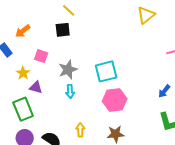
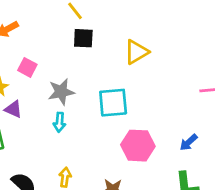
yellow triangle: (146, 15) -> (136, 52), moved
black square: (63, 30) -> (83, 38), moved
pink hexagon: (115, 100) -> (138, 146), moved

